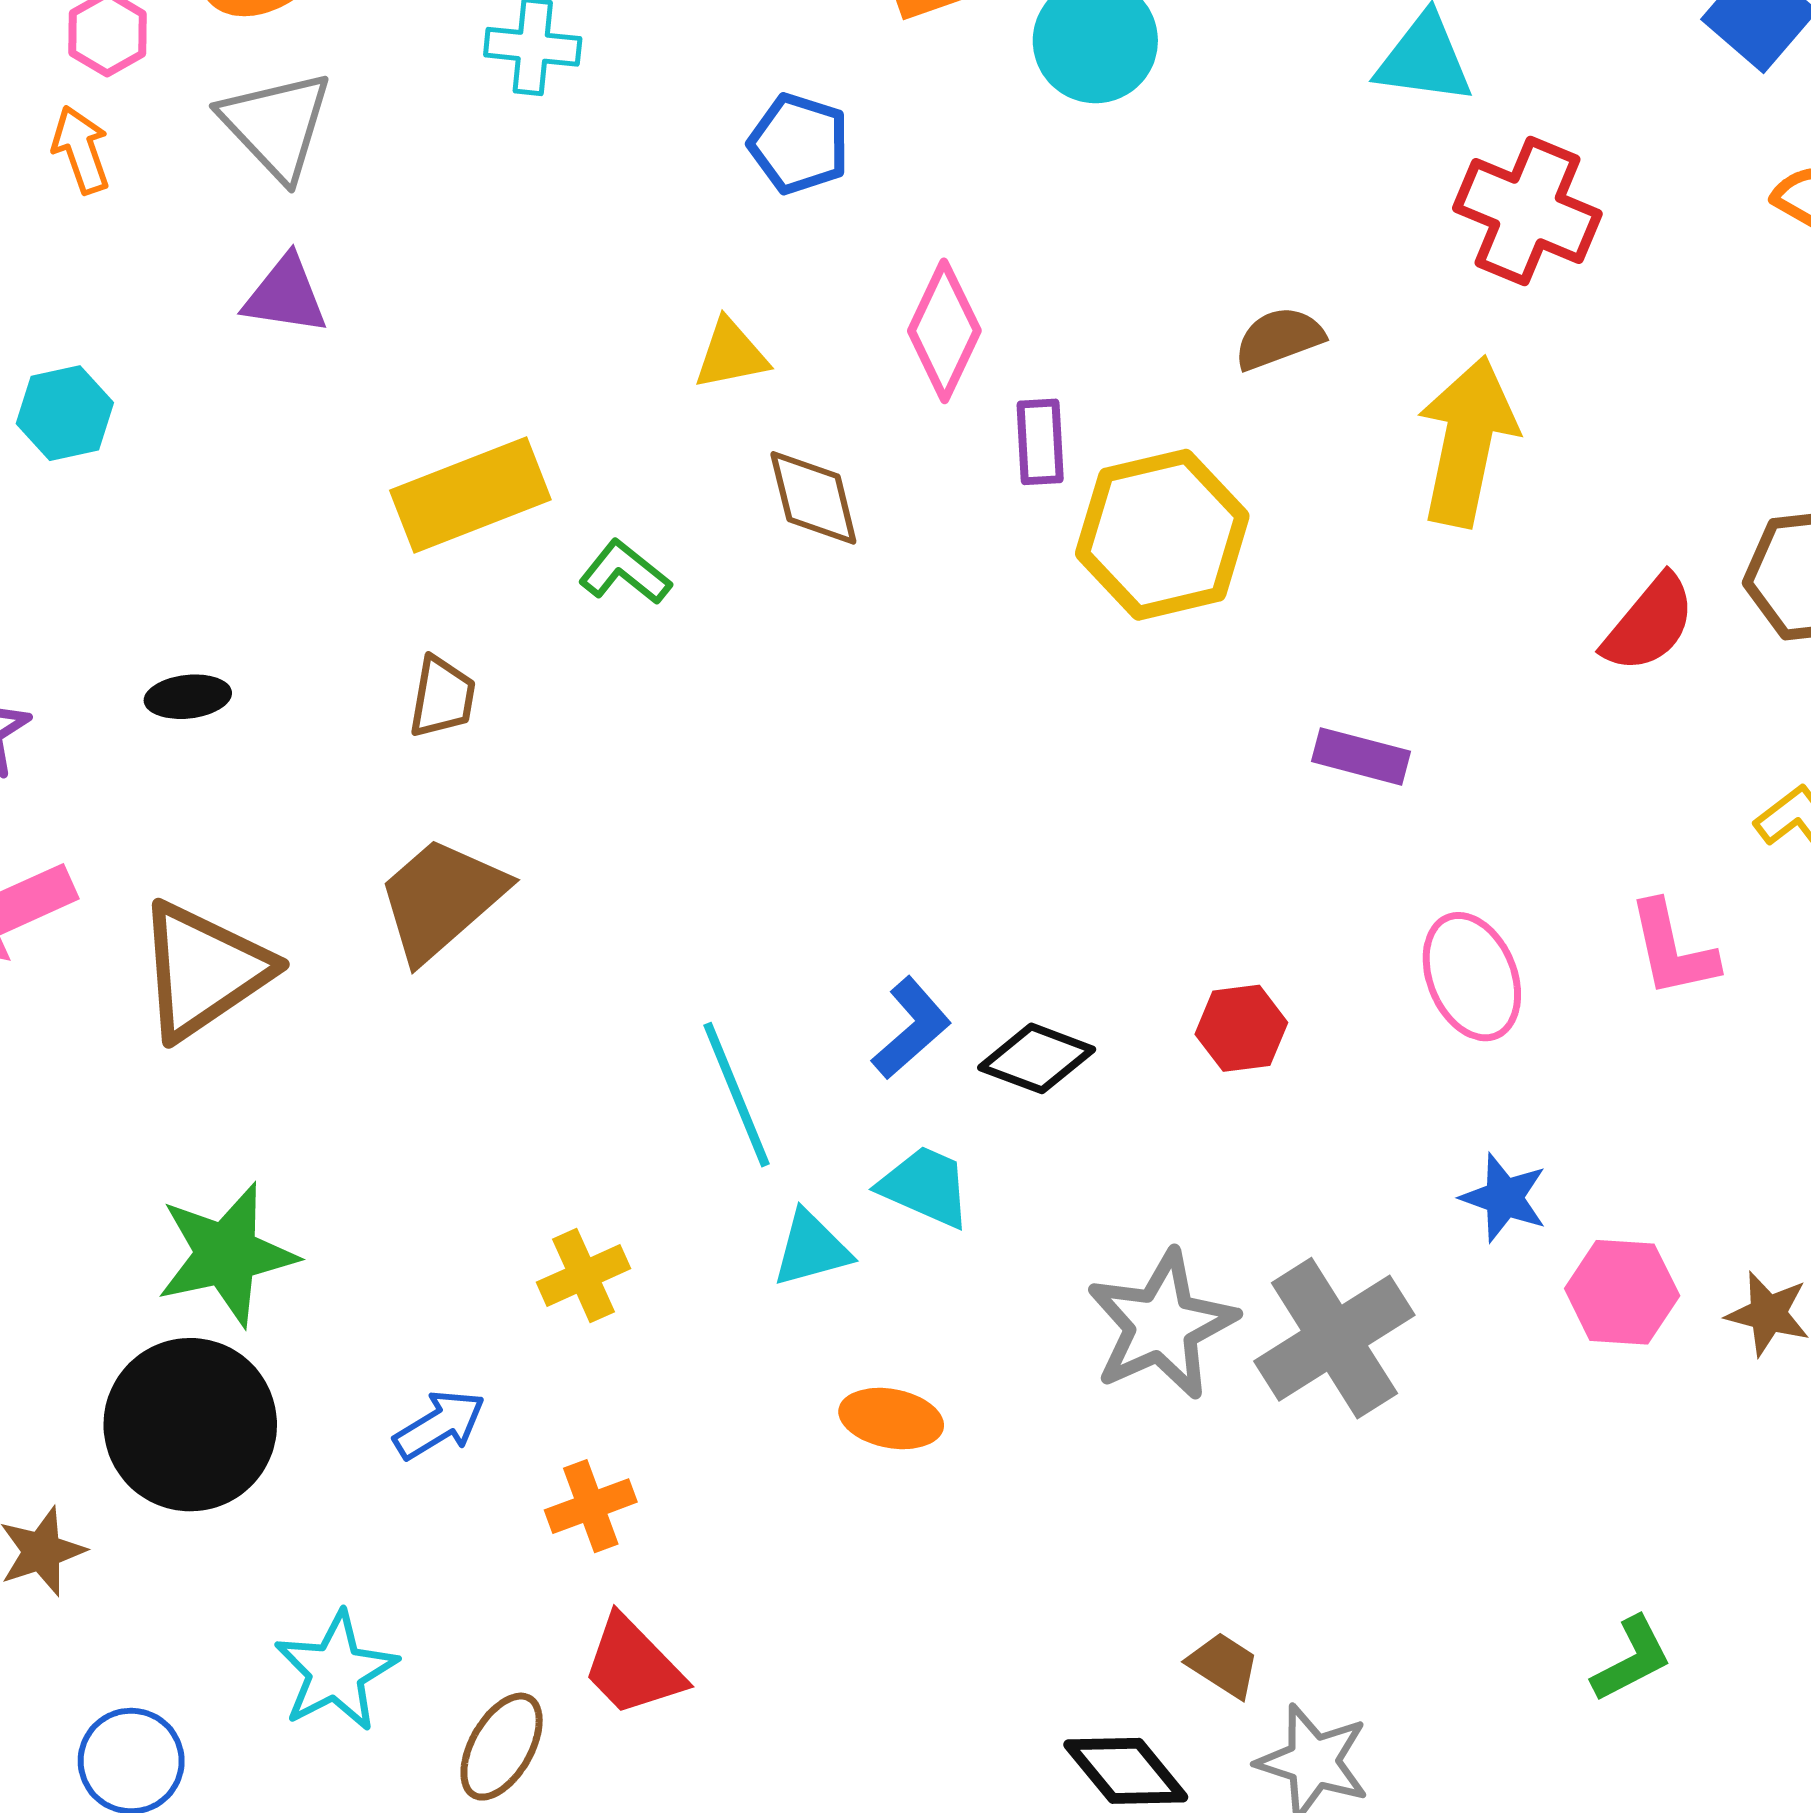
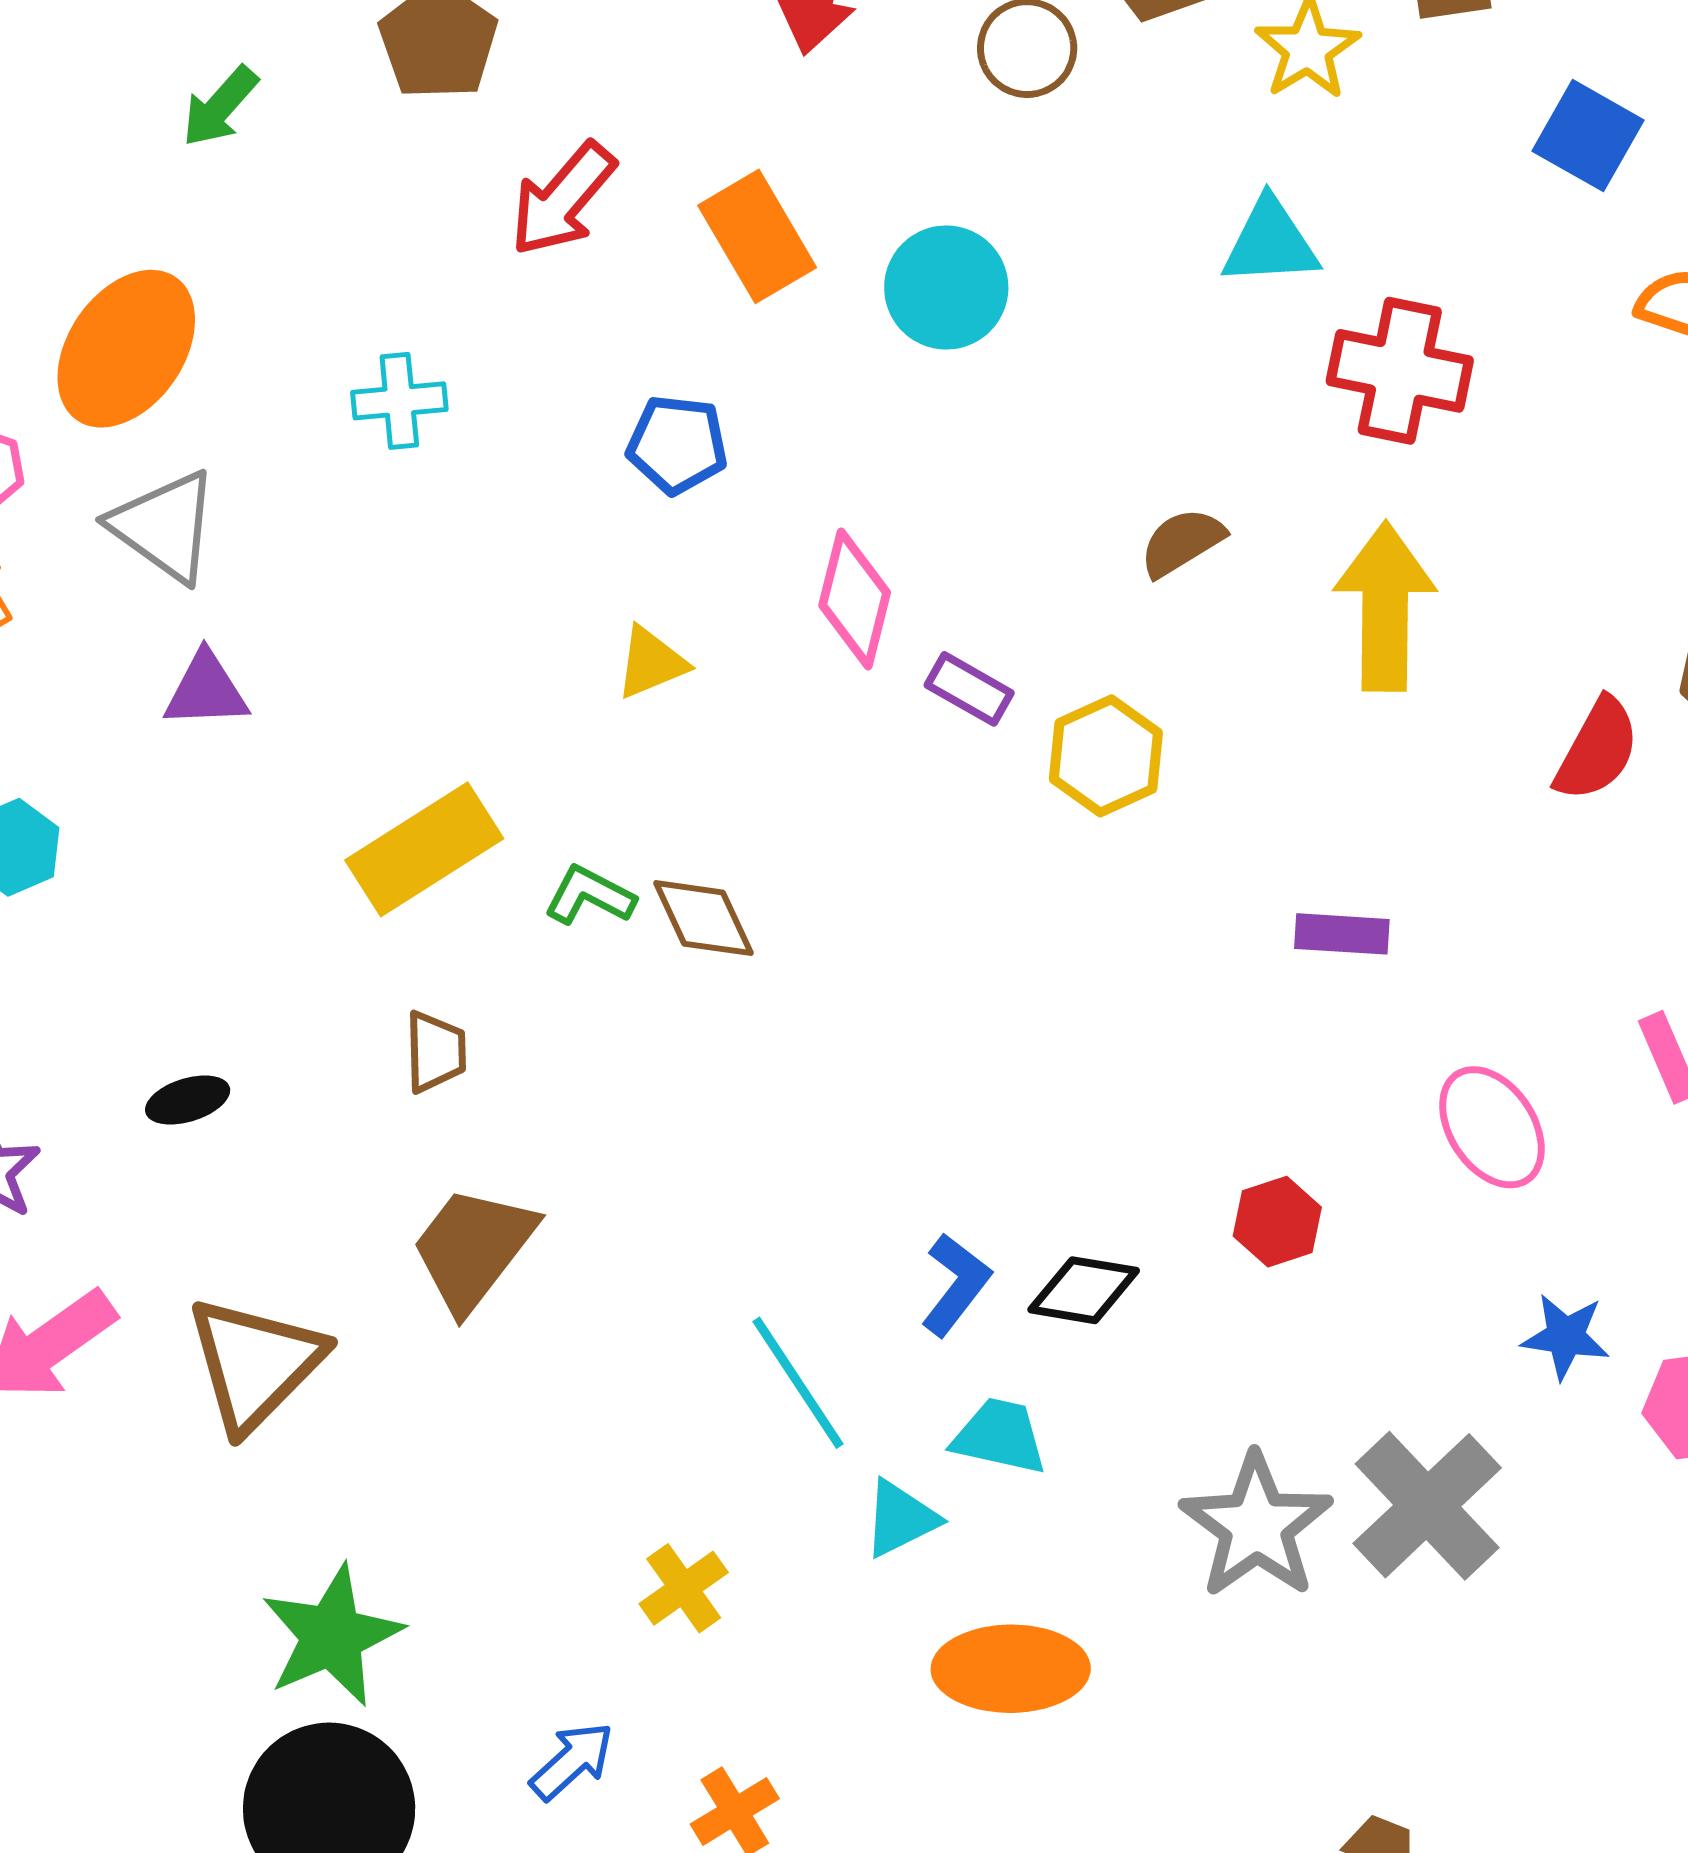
purple rectangle: (1040, 442) -> (969, 689), turned -46
brown diamond: (813, 498) -> (703, 918), moved
yellow hexagon: (1162, 535) -> (1106, 756), size x0.7
orange ellipse: (891, 1419) -> (1011, 1669), size x1.5

